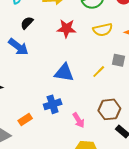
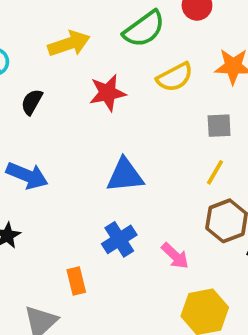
blue arrow: (18, 47) -> (27, 175), moved
yellow line: (99, 72) -> (215, 172), moved
orange rectangle: (25, 120) -> (76, 281), turned -56

